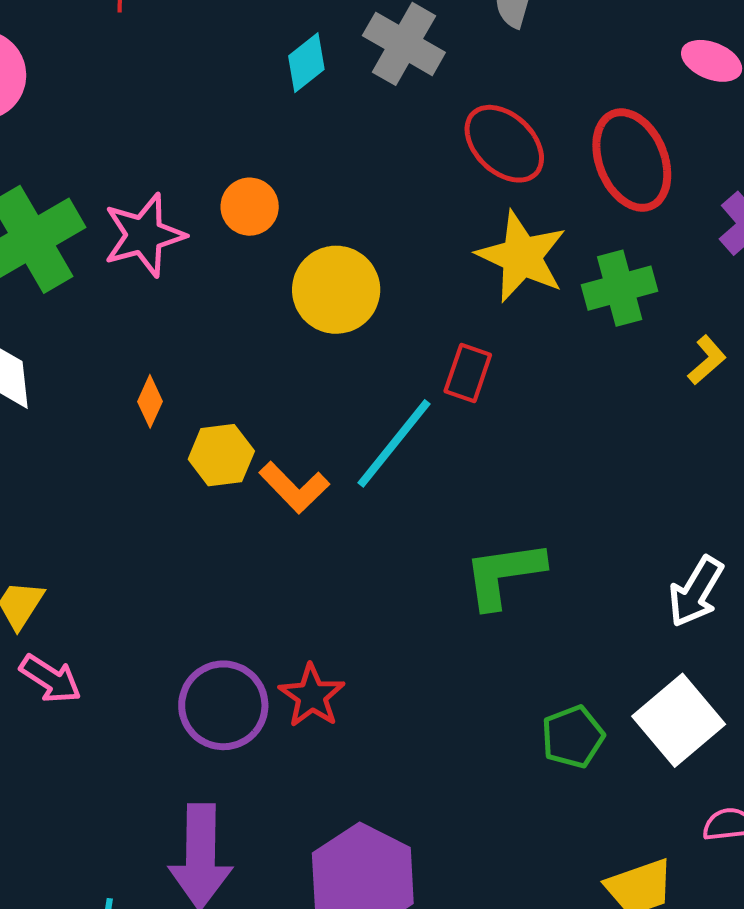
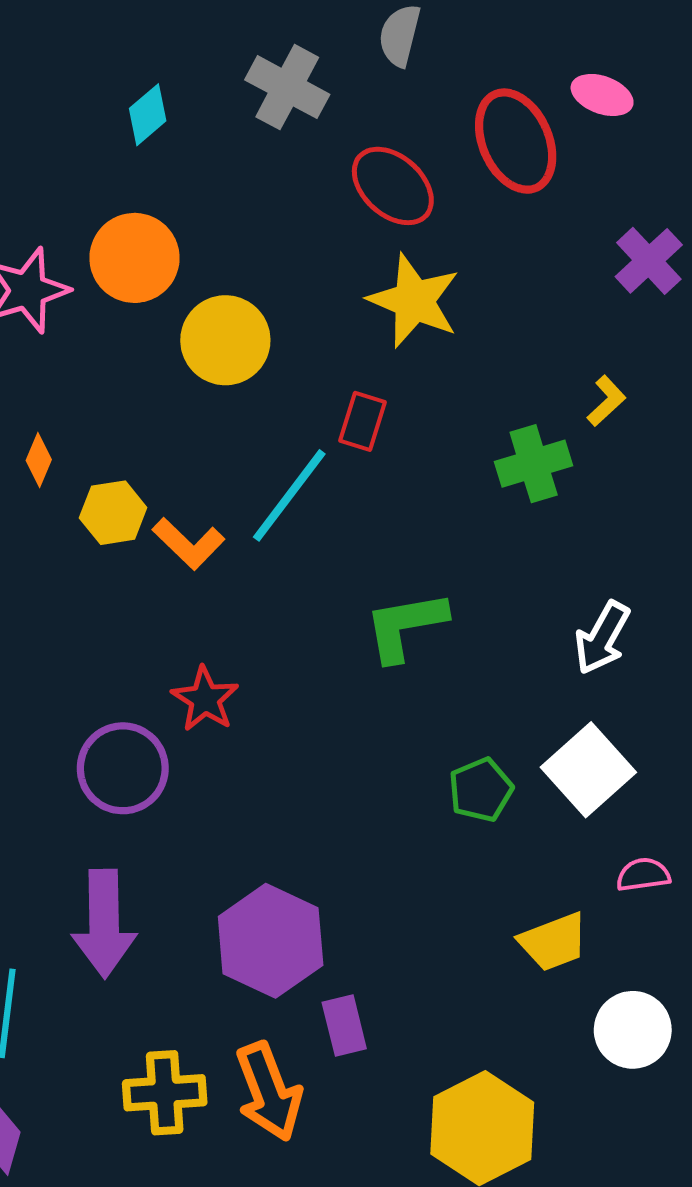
cyan diamond: (306, 63) -> (148, 115), moved
red ellipse: (632, 160) -> (516, 141), moved
orange circle: (250, 207) -> (134, 258), size x1.5
green cross: (620, 288) -> (534, 464), moved
red star: (312, 696) -> (205, 699), moved

